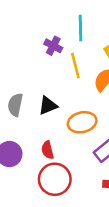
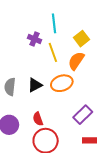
orange ellipse: (82, 122) -> (62, 83), moved

